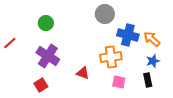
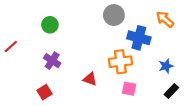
orange arrow: (152, 39) -> (165, 19), moved
purple cross: (48, 56) -> (52, 61), size x0.7
black rectangle: (148, 80) -> (171, 91), moved, turned 56

